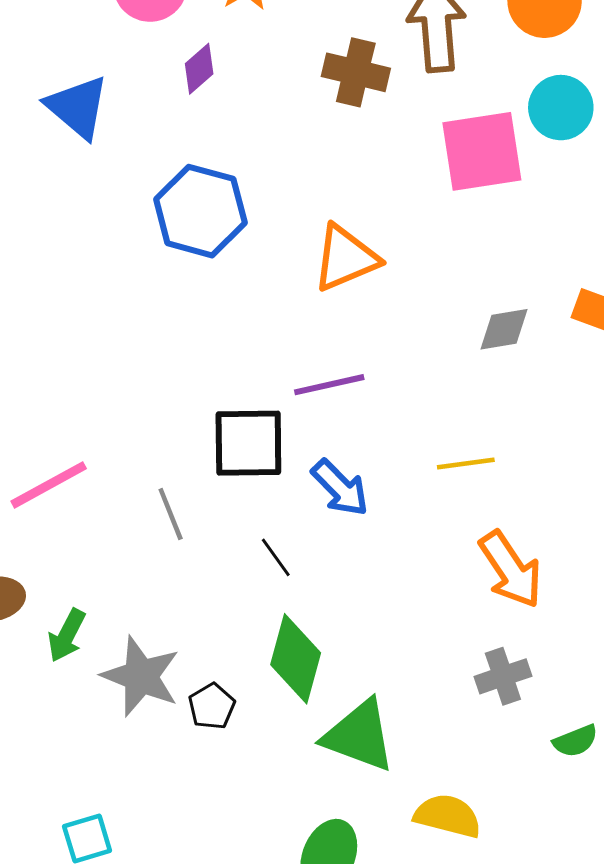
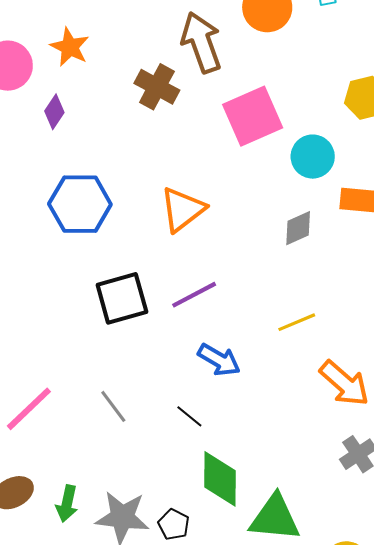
brown cross: (356, 72) -> (157, 87), turned 30
cyan circle: (561, 108) -> (313, 157), moved
black square: (248, 443) -> (122, 298), moved

